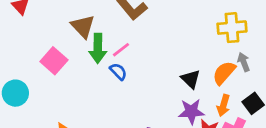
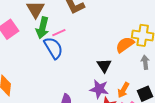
blue semicircle: (118, 72) -> (53, 48), size x1.6
orange semicircle: (224, 73) -> (125, 45), moved

